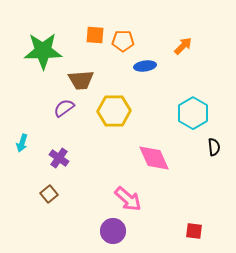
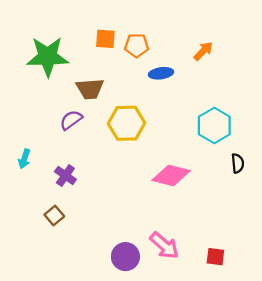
pink diamond: (154, 158) -> (171, 175), turned -52
pink arrow: (128, 199) -> (164, 245), moved

